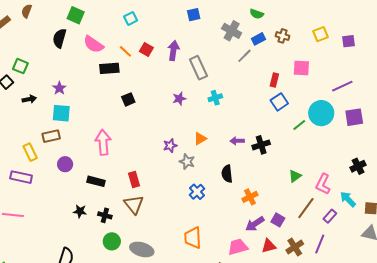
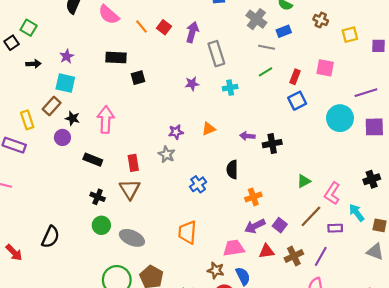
brown cross: (283, 36) -> (321, 20), moved
gray line: (244, 56) -> (267, 47), turned 49
black rectangle: (109, 68) -> (116, 57), moved
green line: (299, 125) -> (266, 72), moved
brown rectangle: (51, 136) -> (52, 106), turned -42
gray star: (187, 162) -> (167, 154), moved
black star: (80, 211) -> (72, 118), moved
purple rectangle: (330, 216) -> (335, 228), turned 40

